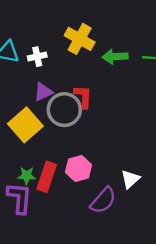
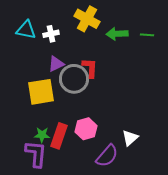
yellow square: (25, 125) -> (41, 92), turned 32

